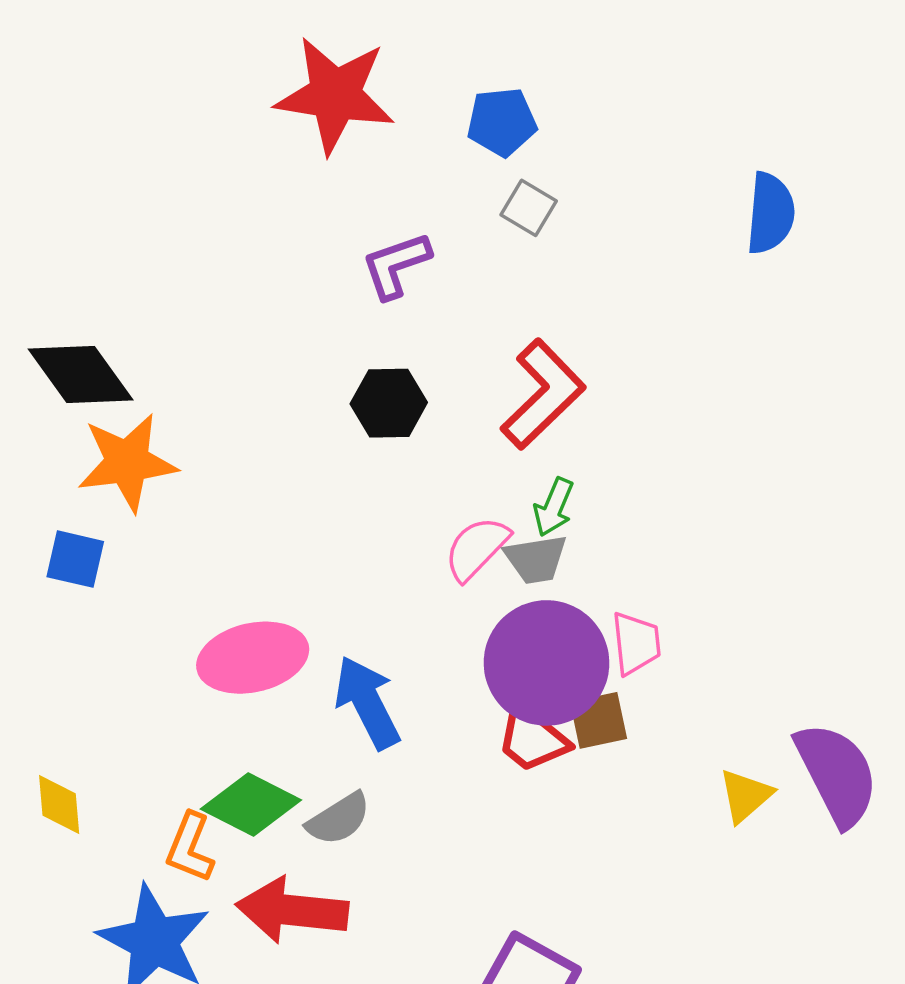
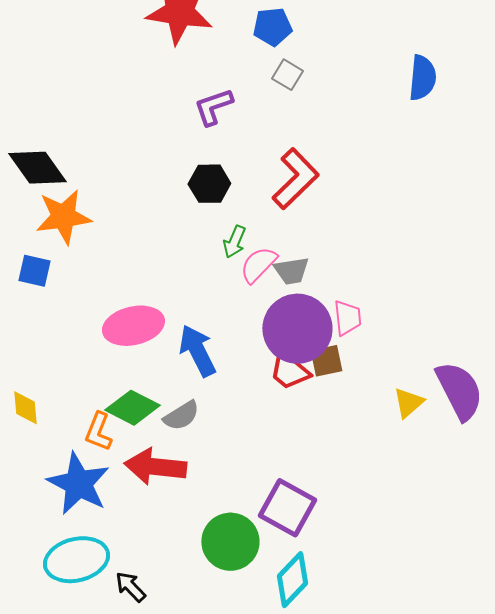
green arrow: (554, 507) -> (234, 242), moved

